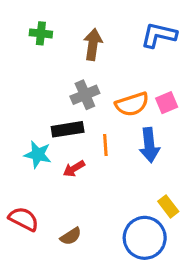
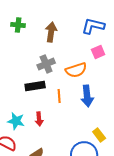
pink square: (167, 103) -> (98, 52), moved
cyan star: (38, 154) -> (16, 121), moved
red arrow: (74, 169) -> (39, 119), moved, turned -64

